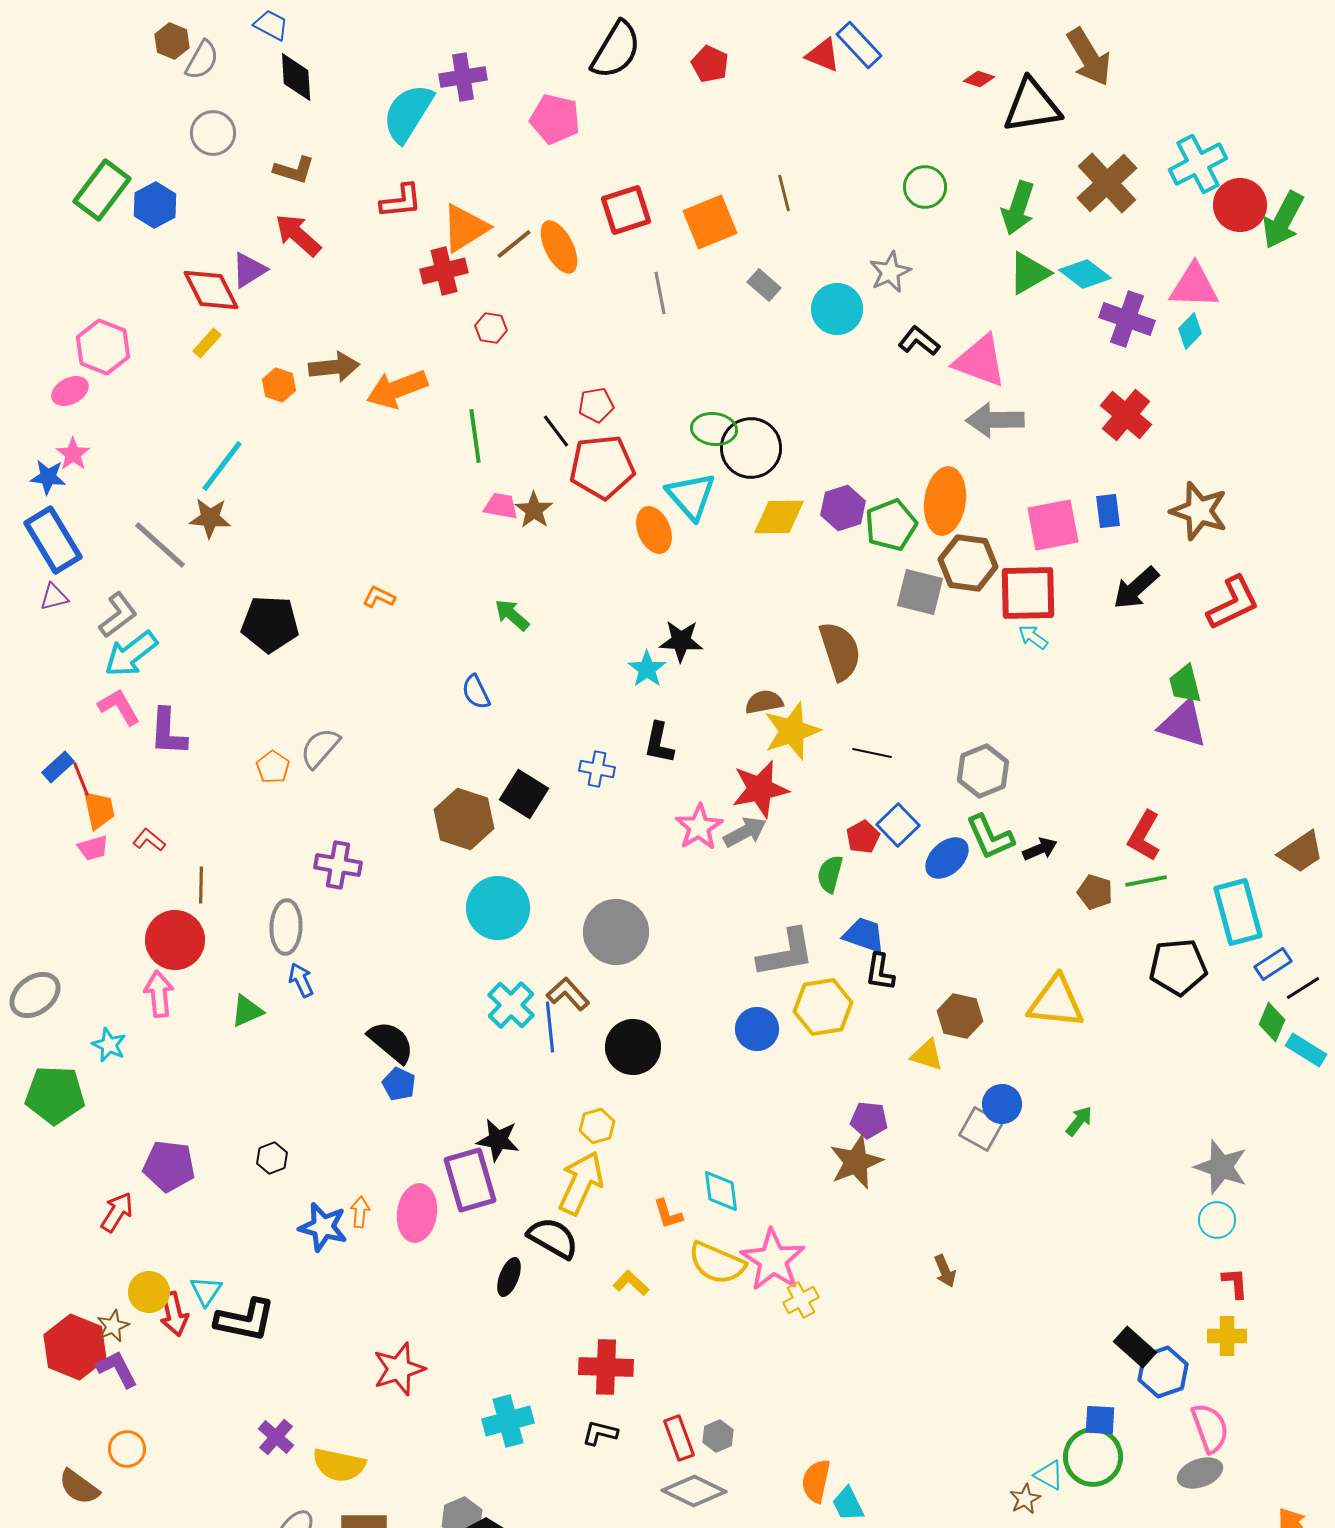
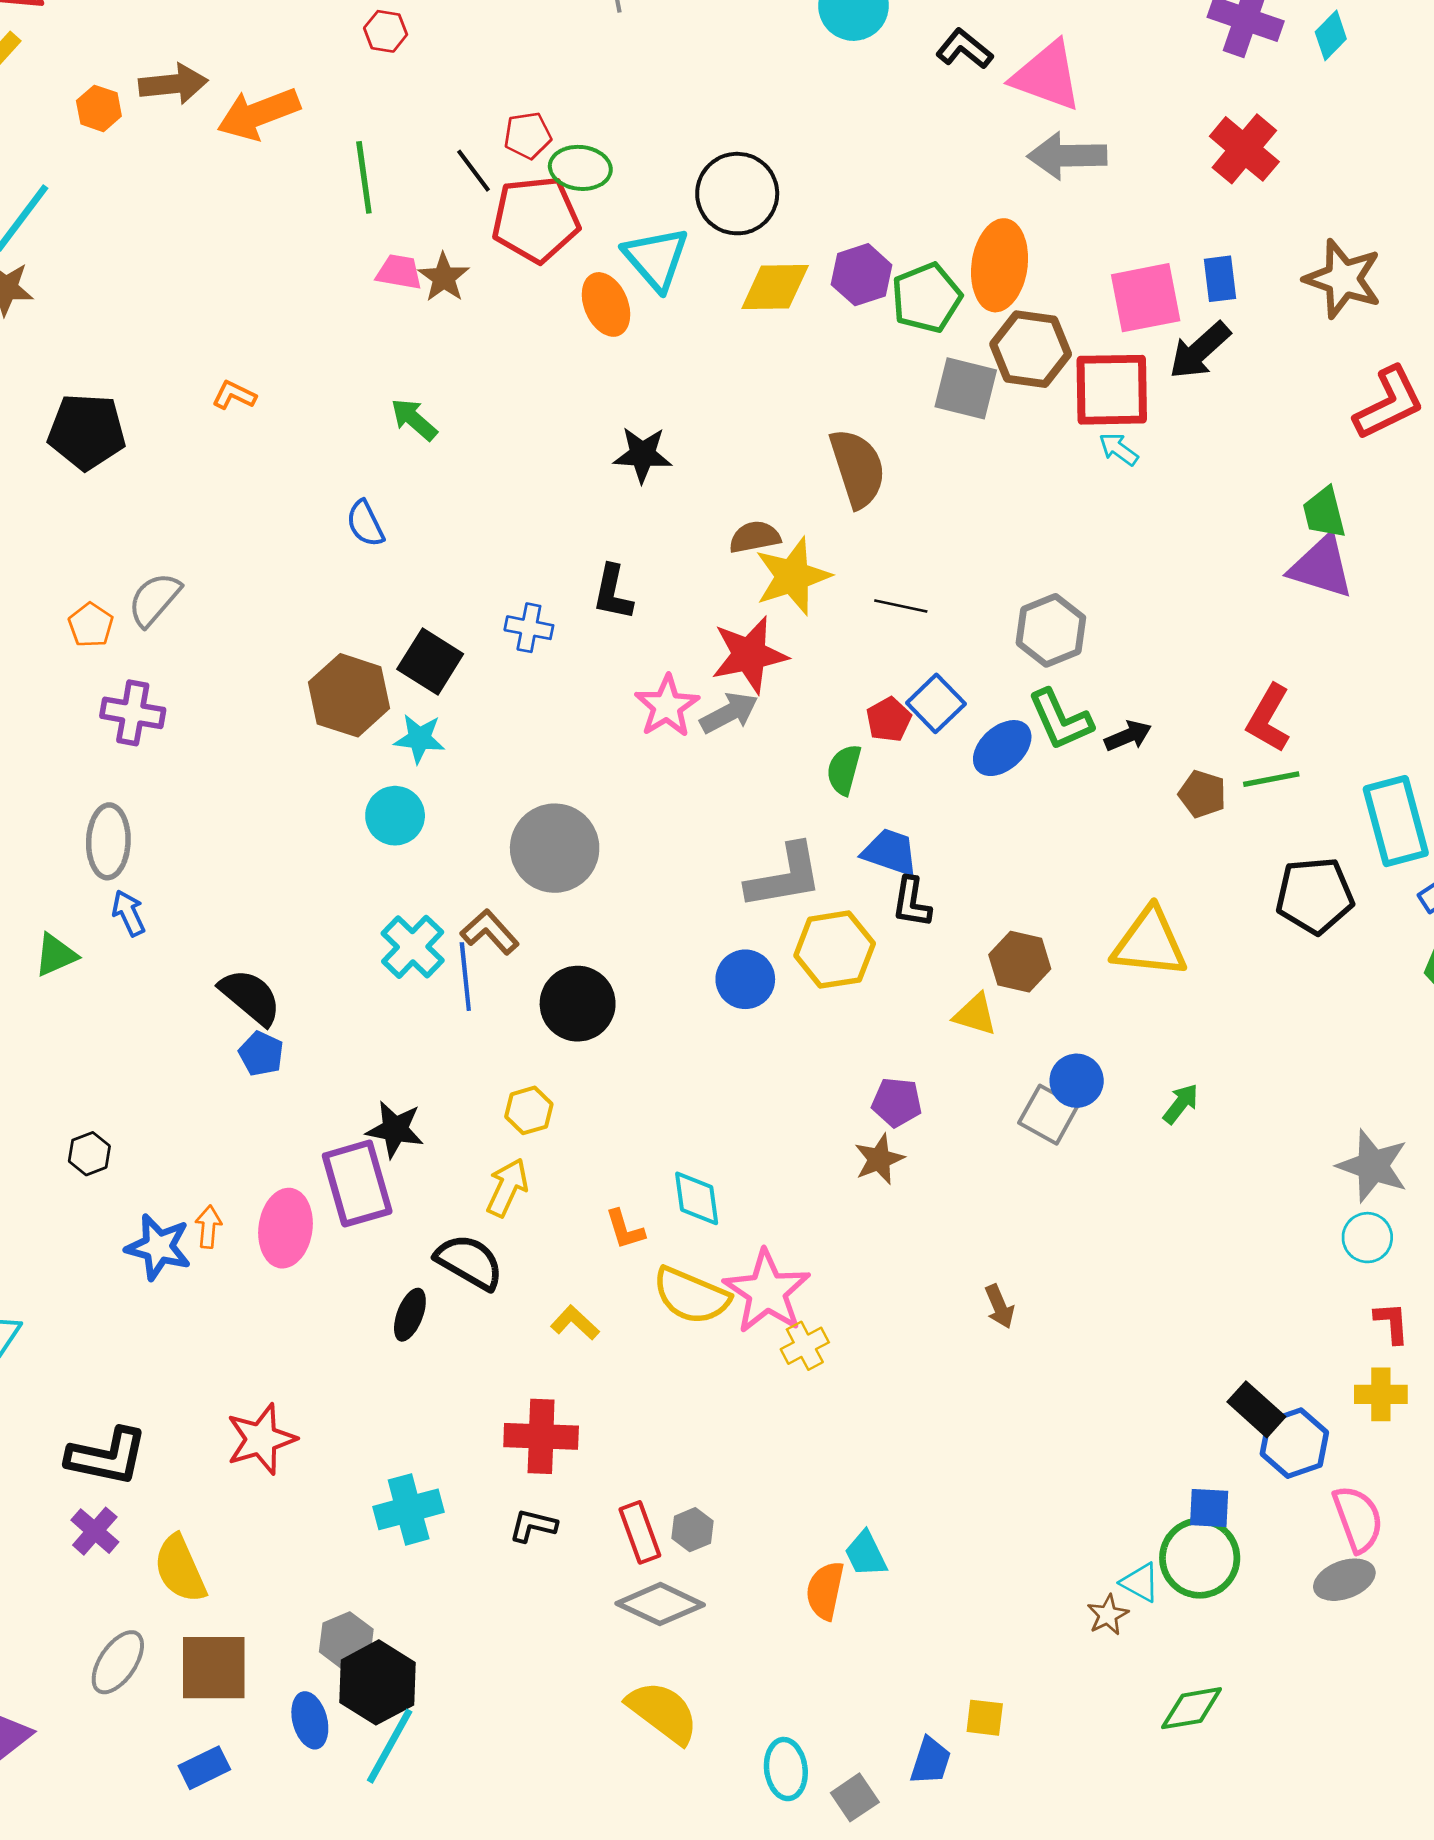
green ellipse: (714, 429) -> (580, 168), moved
black arrow: (1136, 588) -> (1200, 350), moved
cyan star: (647, 669) -> (419, 739), moved, turned -30
purple cross: (338, 865) -> (133, 713), moved
cyan circle: (498, 908) -> (395, 816), size x0.7
brown star: (856, 1162) -> (879, 1159), size x0.7
yellow arrow: (581, 1183) -> (507, 1188), size x0.7
black L-shape: (245, 1320) -> (107, 1457), moved
yellow semicircle: (339, 1465) -> (180, 1569), turned 54
cyan trapezoid: (848, 1504) -> (866, 1554), moved

